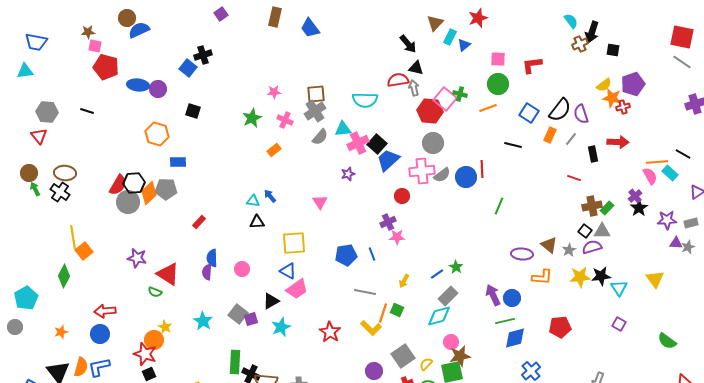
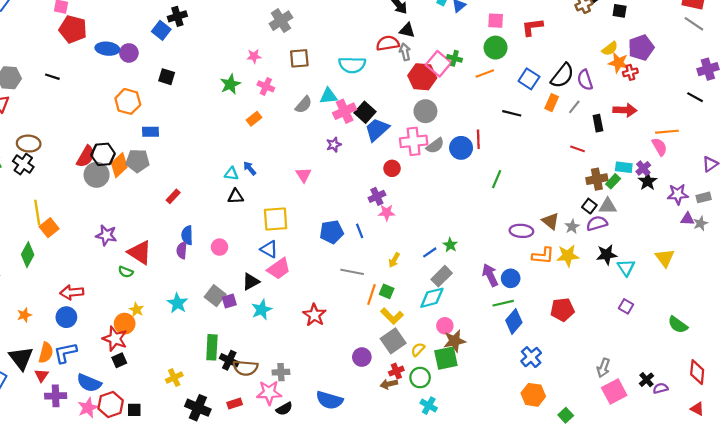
gray cross: (315, 111) -> (281, 21), moved
black line: (683, 154) -> (695, 97), moved
cyan rectangle: (670, 173) -> (624, 167), moved, turned -35
yellow star: (580, 277) -> (568, 256), moved
yellow L-shape: (371, 328) -> (392, 316), moved
blue diamond: (515, 338) -> (514, 321), turned -35

